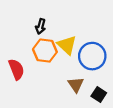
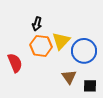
yellow triangle: (67, 45) -> (61, 41), turned 30
black square: (99, 95) -> (90, 86), turned -32

